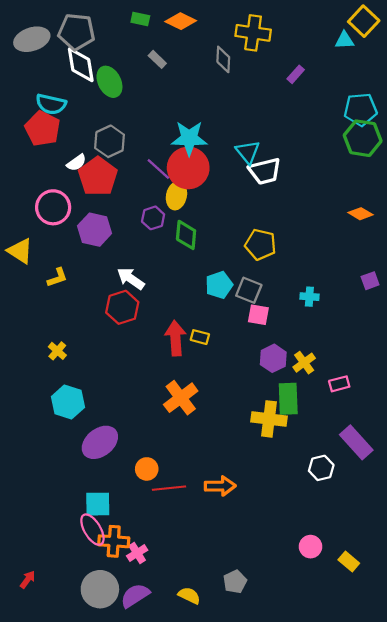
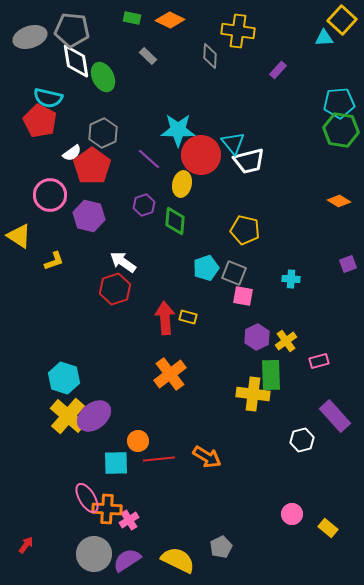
red circle: (188, 168) -> (201, 155), moved
yellow ellipse: (176, 196) -> (182, 184), moved
yellow cross: (57, 351) -> (68, 416), moved, size x2.0
orange arrow: (220, 486) -> (207, 457), turned 32
cyan square: (98, 504) -> (116, 463), moved
yellow semicircle: (189, 596) -> (178, 560), size x1.6

